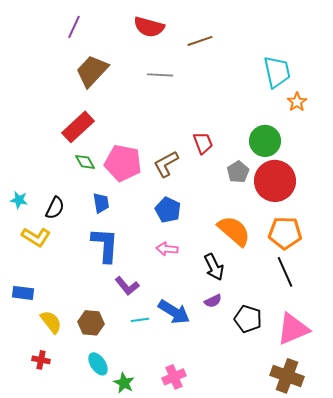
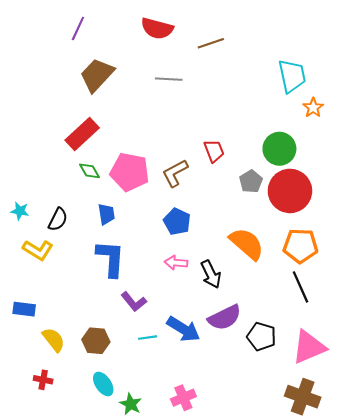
black arrow: (214, 267) -> (211, 274), moved
purple semicircle: (213, 301) -> (225, 318), size x1.8

